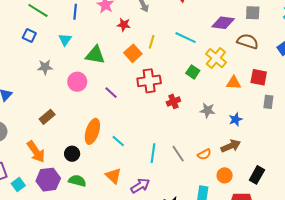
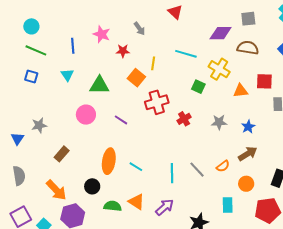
gray star: (45, 67) -> (39, 125), moved
green semicircle: (77, 181) -> (113, 206), moved

